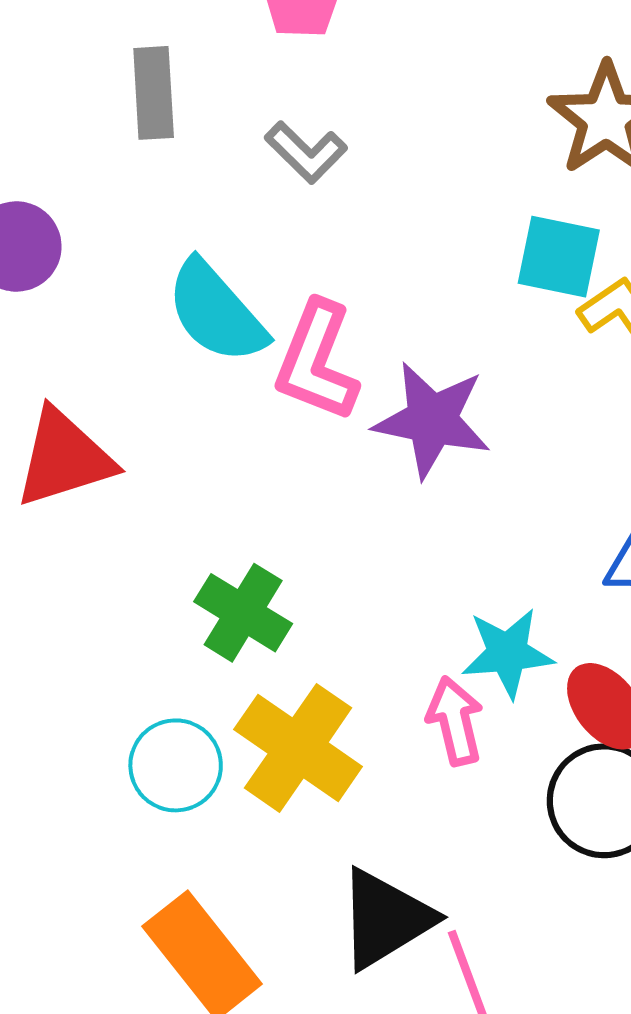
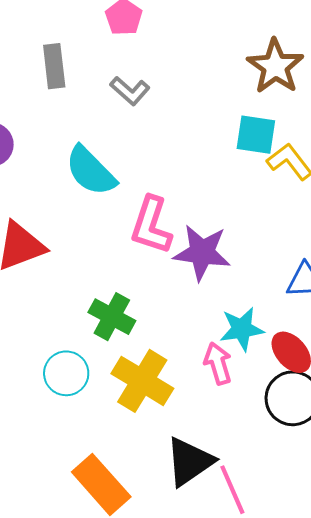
pink L-shape: (317, 361) -> (151, 225), moved
purple star: (432, 420) -> (202, 252), moved
cyan circle: (176, 765) -> (66, 373), moved

